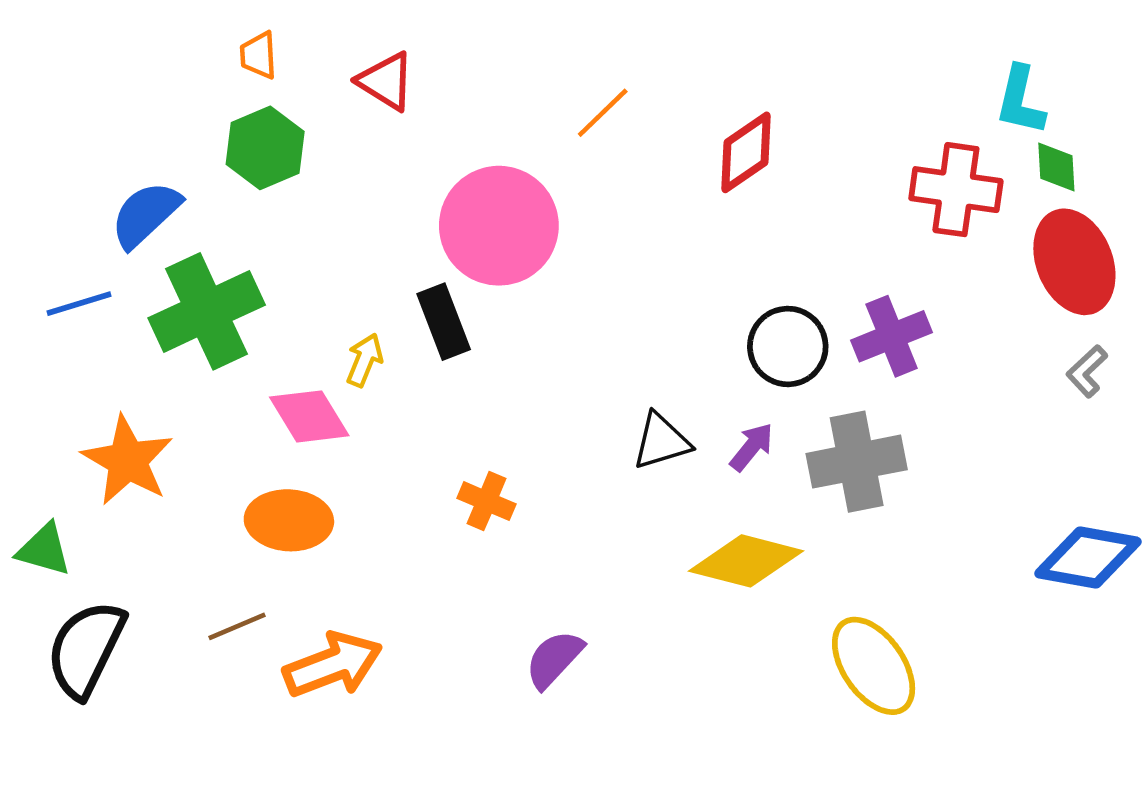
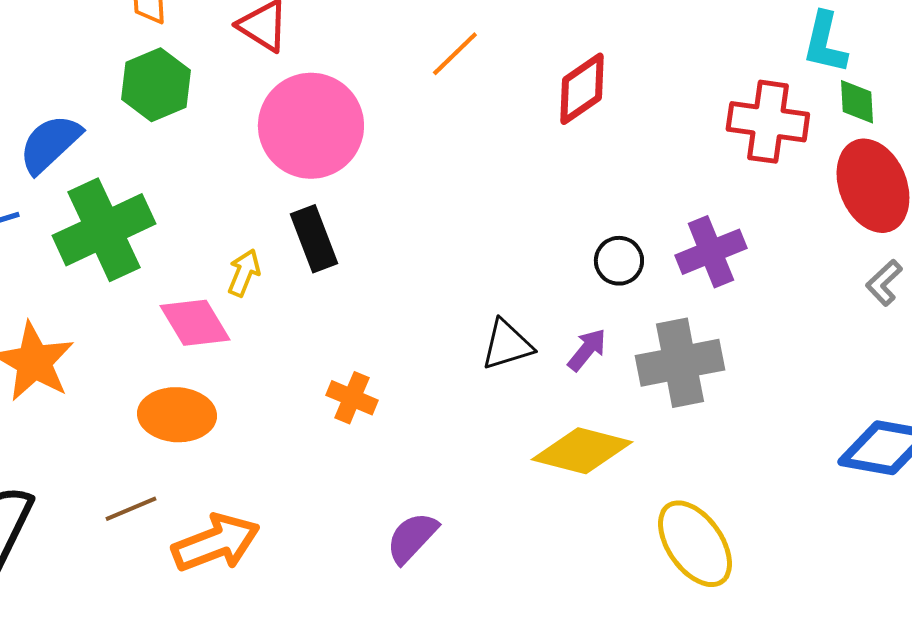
pink circle: (499, 226) -> (311, 126), moved
black circle: (788, 346) -> (619, 261), size x0.7

